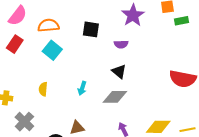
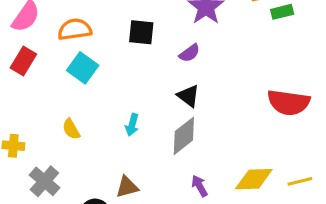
purple semicircle: (121, 44) -> (189, 53), turned -32
yellow semicircle: (43, 89) -> (71, 129), turned -32
gray diamond: (115, 97) -> (184, 136), turned -35

